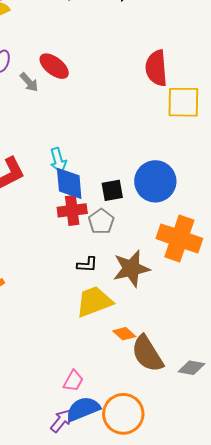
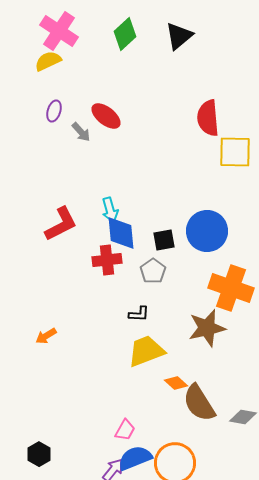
red cross: (72, 210) -> (107, 260), moved
brown star: (131, 269) -> (207, 328), moved

